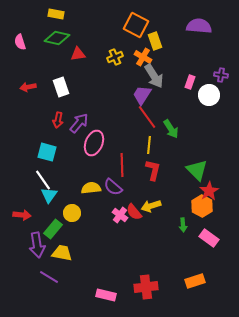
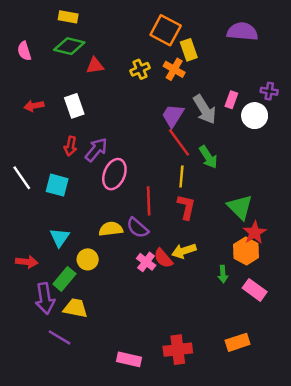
gray arrow: (154, 76) -> (205, 110), moved
white line: (43, 180) -> (22, 178), moved

